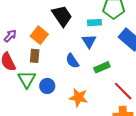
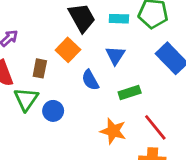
cyan rectangle: (94, 23) -> (119, 19), moved
orange square: (39, 35) -> (68, 50), moved
orange star: (78, 98) -> (113, 131), moved

